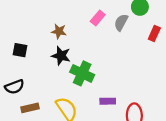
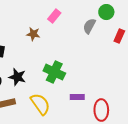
pink rectangle: (98, 18) -> (54, 16), moved
black star: (61, 56) -> (17, 77), moved

